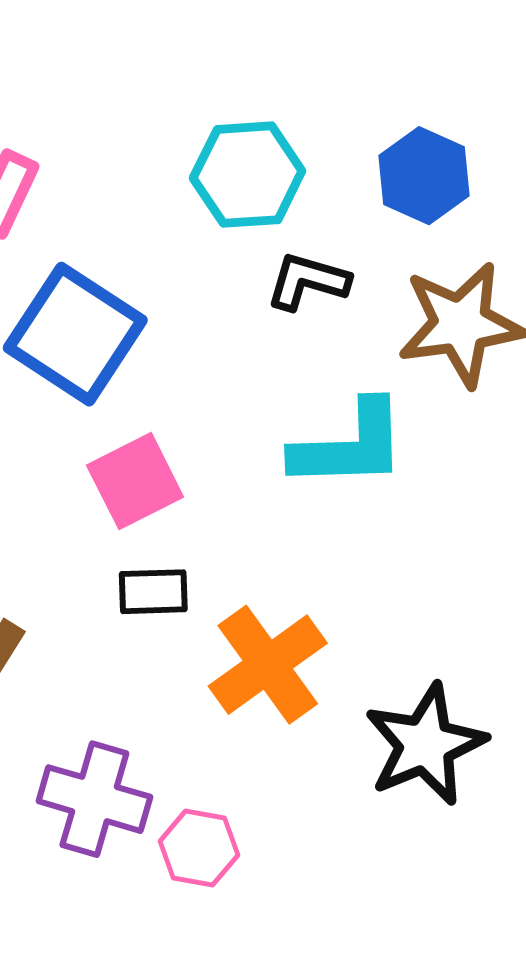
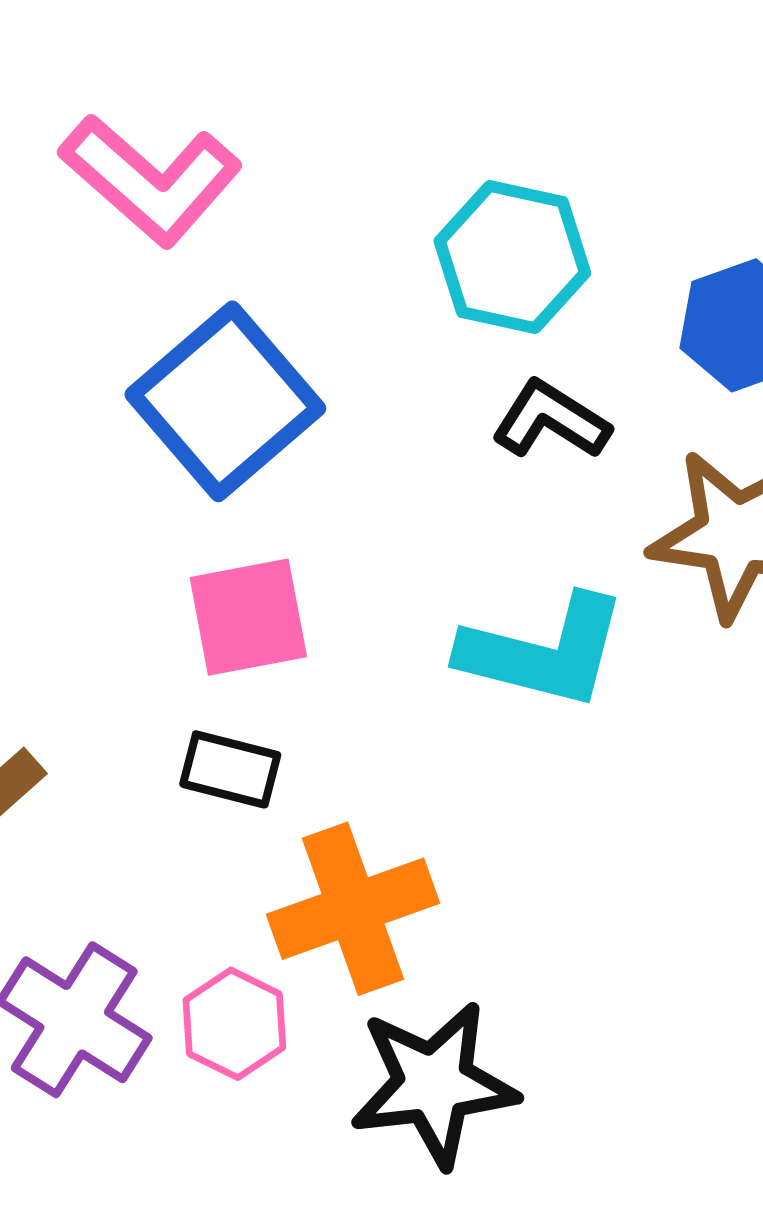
black star: (425, 745) -> (434, 1084), moved
pink hexagon: (199, 848) -> (234, 1024), moved

